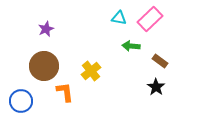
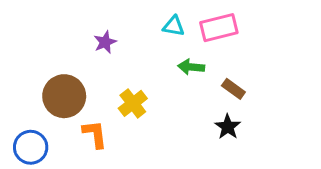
pink rectangle: (150, 19) -> (219, 28), turned 30
purple star: (46, 29) -> (105, 42), moved

